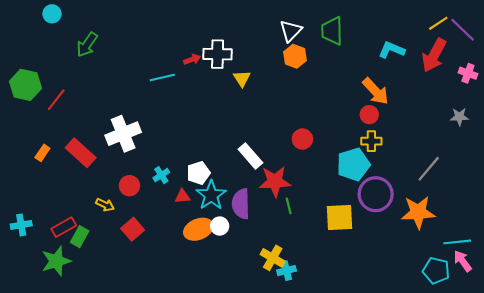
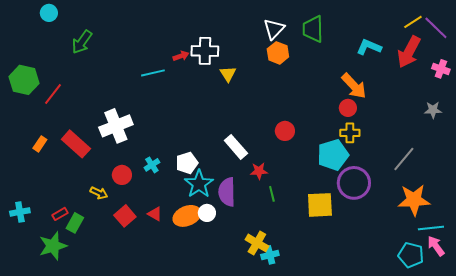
red star: (275, 181) -> (259, 171), size x0.6
red triangle: (183, 196) -> (155, 214), moved, turned 35
orange star: (418, 212) -> (414, 200), moved
red rectangle: (64, 227) -> (60, 214), size x0.7

